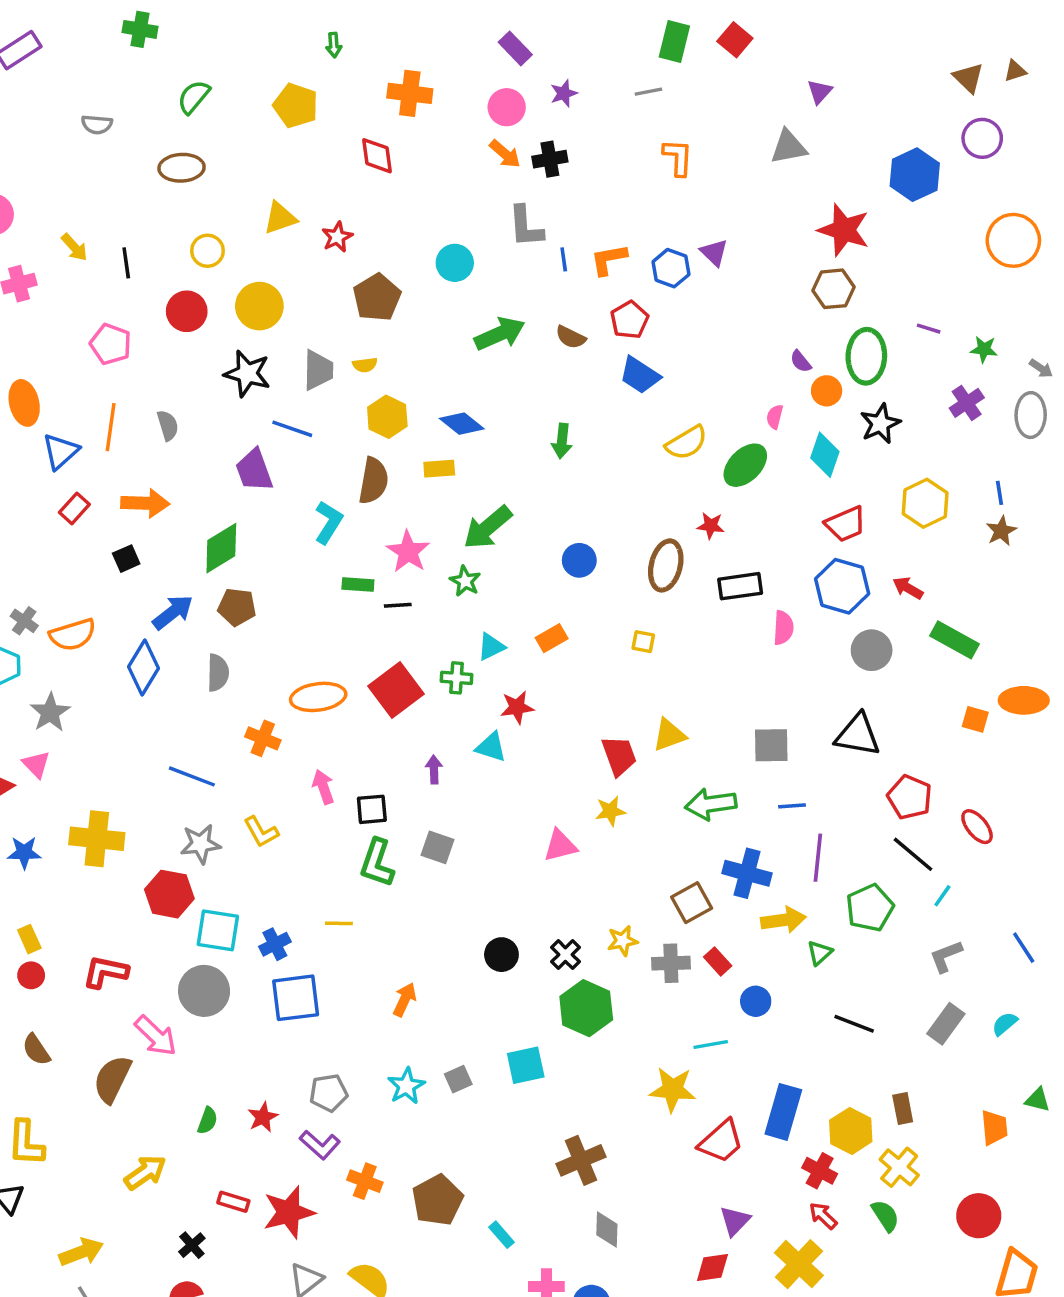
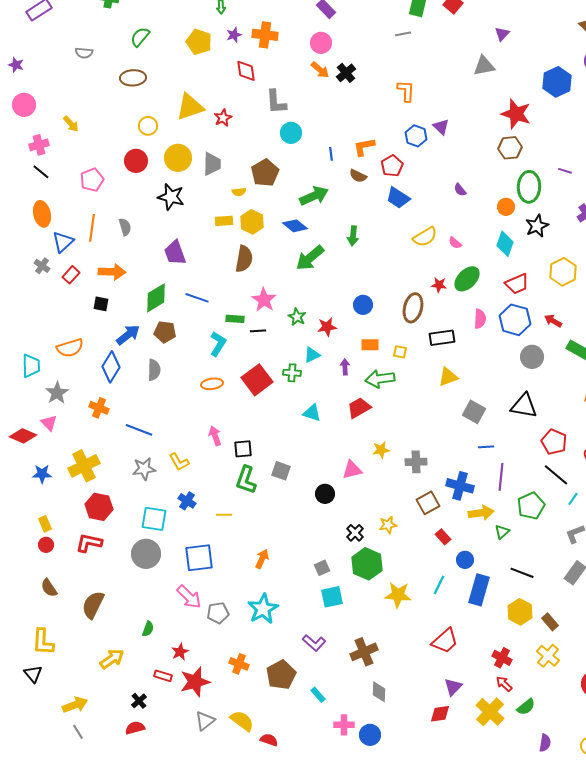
purple star: (564, 93) -> (234, 35), moved
orange L-shape: (678, 157) -> (406, 91), moved
black cross: (550, 159) -> (346, 73), turned -30
yellow triangle: (280, 218) -> (190, 107), size x1.4
gray L-shape: (526, 227) -> (276, 102), moved
blue line: (564, 259) -> (331, 154), moved
orange L-shape: (609, 259) -> (364, 147), moved
black line: (126, 263) -> (41, 172), moved, turned -42
brown pentagon: (377, 297) -> (265, 173), moved
green arrow: (500, 334) -> (314, 196), moved
pink pentagon: (111, 344) -> (92, 180), turned 30
purple semicircle: (801, 361) -> (460, 190), moved
gray trapezoid: (318, 370) -> (212, 164), moved
pink semicircle: (775, 417) -> (455, 243), moved, turned -64
blue line: (292, 429) -> (197, 298), moved
green ellipse: (745, 465) -> (467, 279), moved
yellow rectangle: (439, 469) -> (224, 221), moved
cyan L-shape: (329, 522) -> (218, 344), moved
green arrow: (488, 527) -> (310, 258), moved
black square: (126, 559) -> (101, 304), turned 35
black rectangle: (740, 586) -> (442, 338), moved
gray cross: (24, 621) -> (42, 266), moved
pink semicircle: (783, 628) -> (480, 319), moved
orange rectangle: (552, 638) -> (370, 345), moved, turned 30
orange ellipse: (318, 697) -> (212, 384), size x0.7
red star: (517, 707) -> (327, 327), moved
yellow triangle: (669, 735) -> (448, 377), moved
orange cross: (263, 738) -> (99, 408), moved
gray square: (771, 745) -> (474, 412), turned 30
red trapezoid: (619, 756) -> (359, 408), moved, turned -100
purple arrow: (434, 770) -> (345, 367), moved
green arrow: (711, 804) -> (380, 379), moved
yellow cross: (97, 839) -> (84, 466), turned -32
red hexagon: (169, 894) -> (99, 507), moved
blue cross: (275, 944) -> (187, 501), moved, turned -30
black circle: (501, 955) -> (325, 494), moved
gray cross: (671, 963) -> (416, 462), moved
pink arrow: (156, 1036) -> (189, 597), moved
cyan line: (711, 1044) -> (439, 585), turned -54
gray square: (458, 1079) -> (322, 568), moved
cyan star: (406, 1086) -> (263, 609), size x1.4
yellow star: (673, 1089) -> (398, 595), moved
brown rectangle: (903, 1108) -> (550, 622), turned -30
blue rectangle: (783, 1112) -> (479, 590), moved
red star: (263, 1117) -> (180, 652), moved
yellow hexagon: (851, 1131) -> (520, 612), moved
purple L-shape: (320, 1145) -> (314, 643), moved
green semicircle: (885, 1216) -> (526, 707), moved, turned 84

